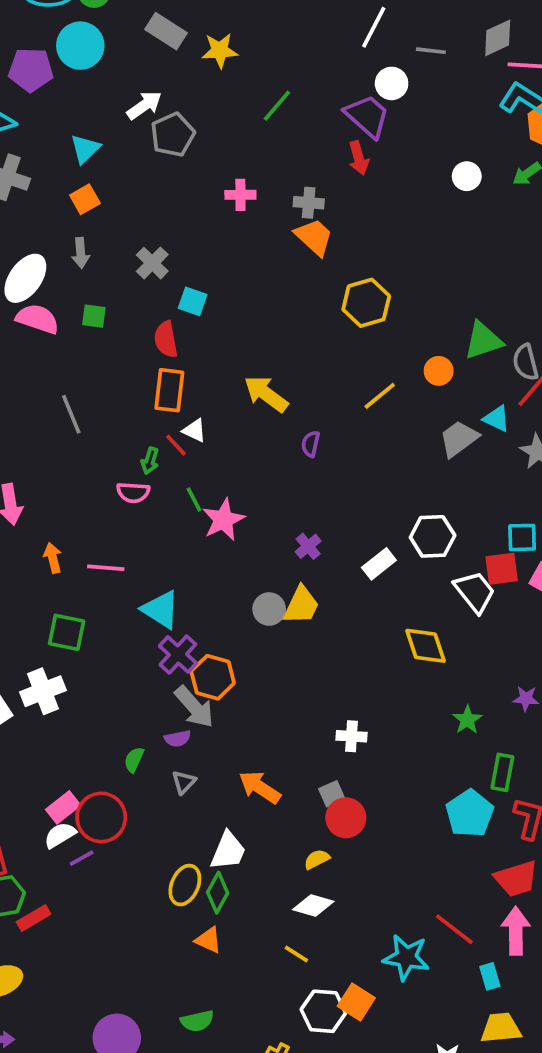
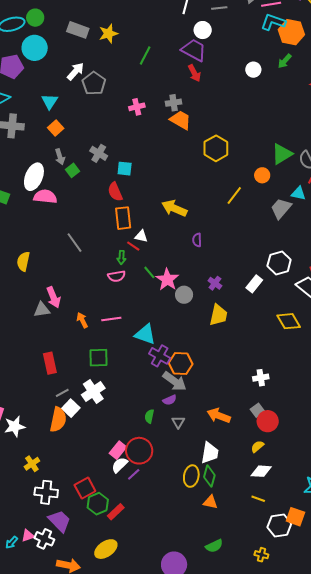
green square: (94, 316) -> (72, 170), moved, turned -32
purple semicircle: (311, 444) -> (197, 240), moved
gray circle: (269, 609) -> (184, 295), moved

